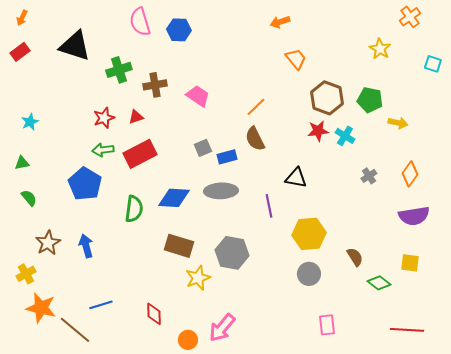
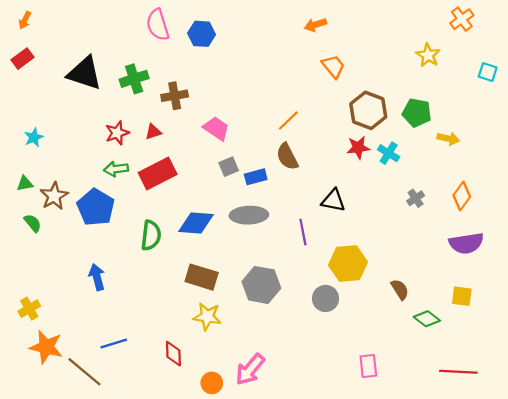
black triangle: (75, 46) -> (84, 73), moved
pink trapezoid: (198, 96) -> (216, 128), moved
brown star: (48, 243) -> (54, 196), moved
gray circle: (309, 274) -> (325, 298), moved
yellow star: (198, 278) -> (207, 316), moved, turned 30

